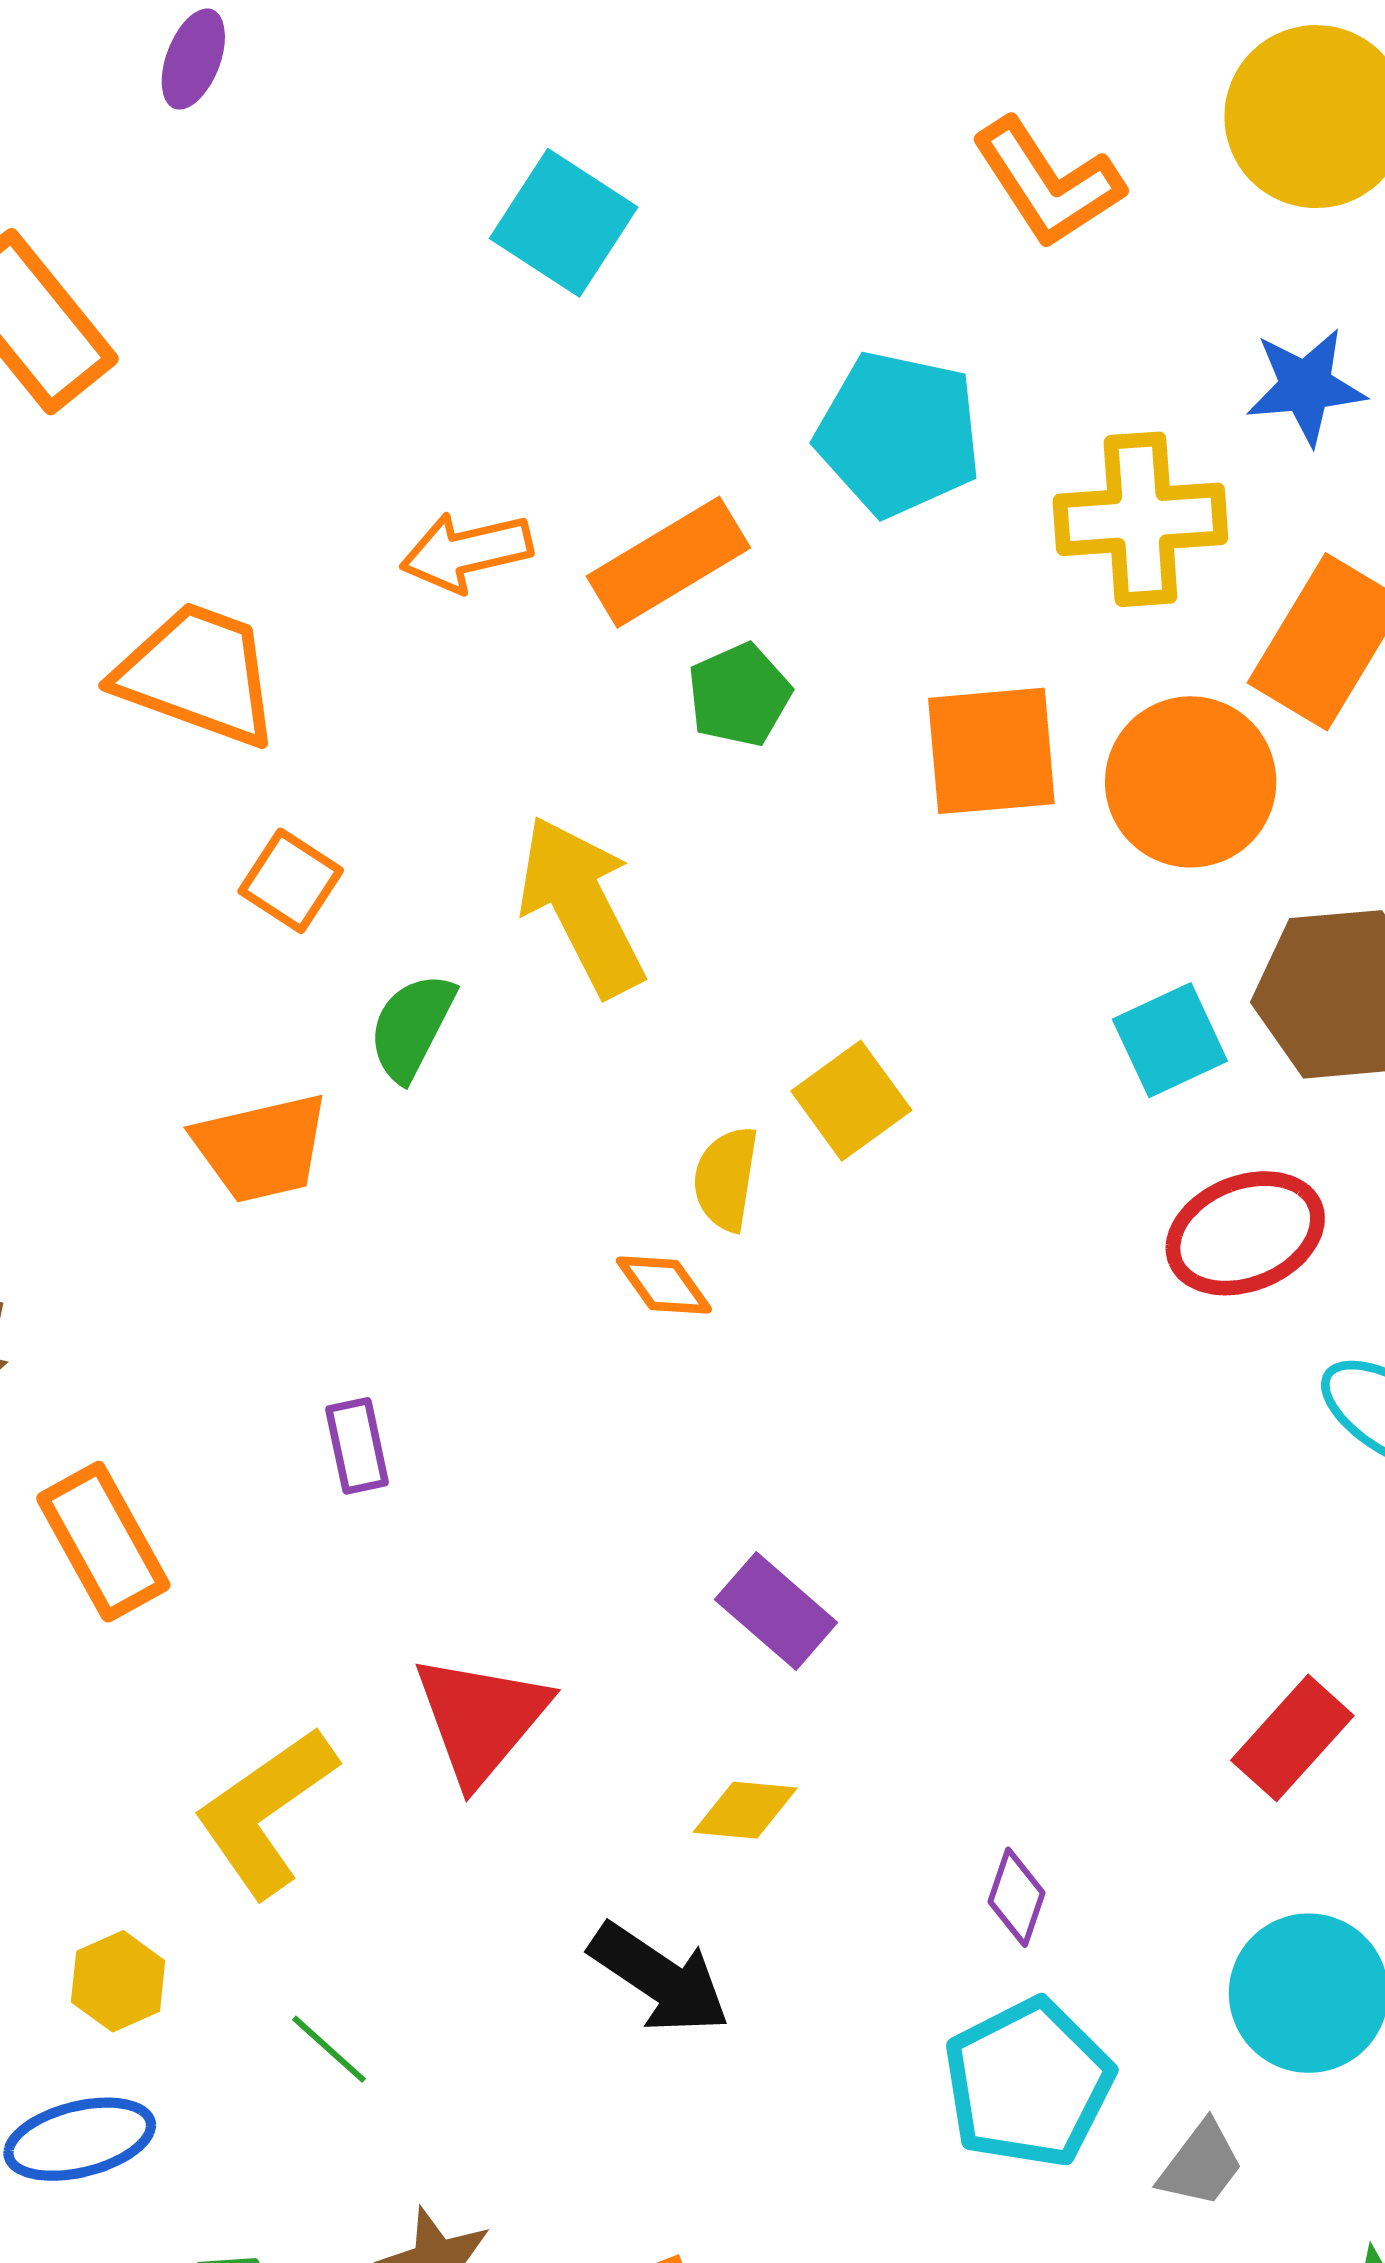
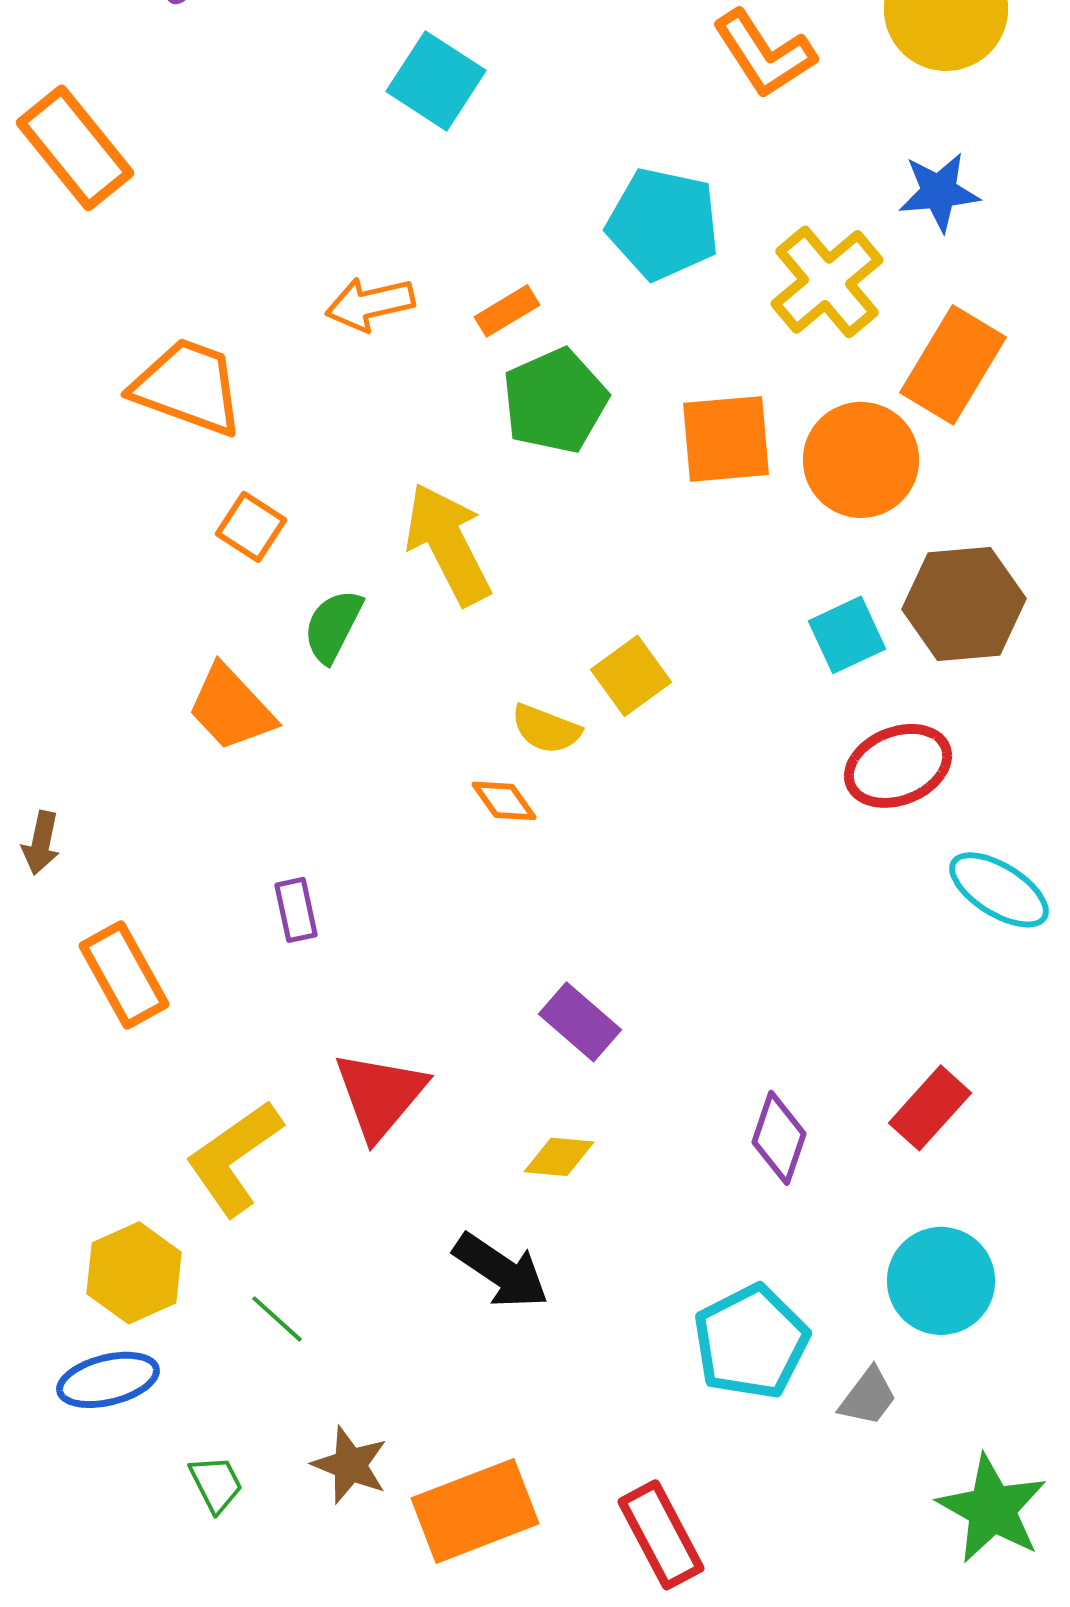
yellow cross: (1140, 519) -> (827, 282), turned -36
orange rectangle: (668, 562) -> (507, 311), size x0.6
green pentagon: (739, 695) -> (555, 401), size x1.5
orange trapezoid: (261, 1148) -> (231, 708), turned 60
yellow semicircle: (726, 1179) -> (546, 729), turned -78
purple diamond: (1017, 1897) -> (779, 1138), moved, size x1.4
yellow hexagon: (118, 1981) -> (134, 1273), size x1.5

